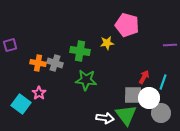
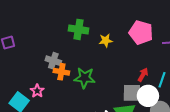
pink pentagon: (127, 25) -> (141, 32), moved
green cross: (80, 51) -> (79, 29), moved
orange cross: (38, 63) -> (61, 72), moved

